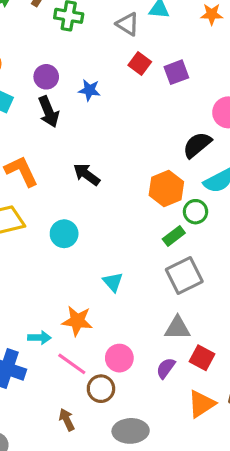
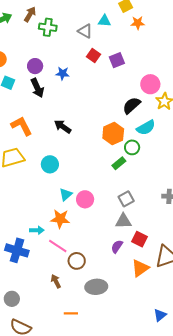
gray square: (184, 276) -> (126, 199), moved, size x0.7
cyan triangle: (113, 282) -> (66, 194), moved, turned 32
pink circle: (119, 358) -> (85, 199), moved

